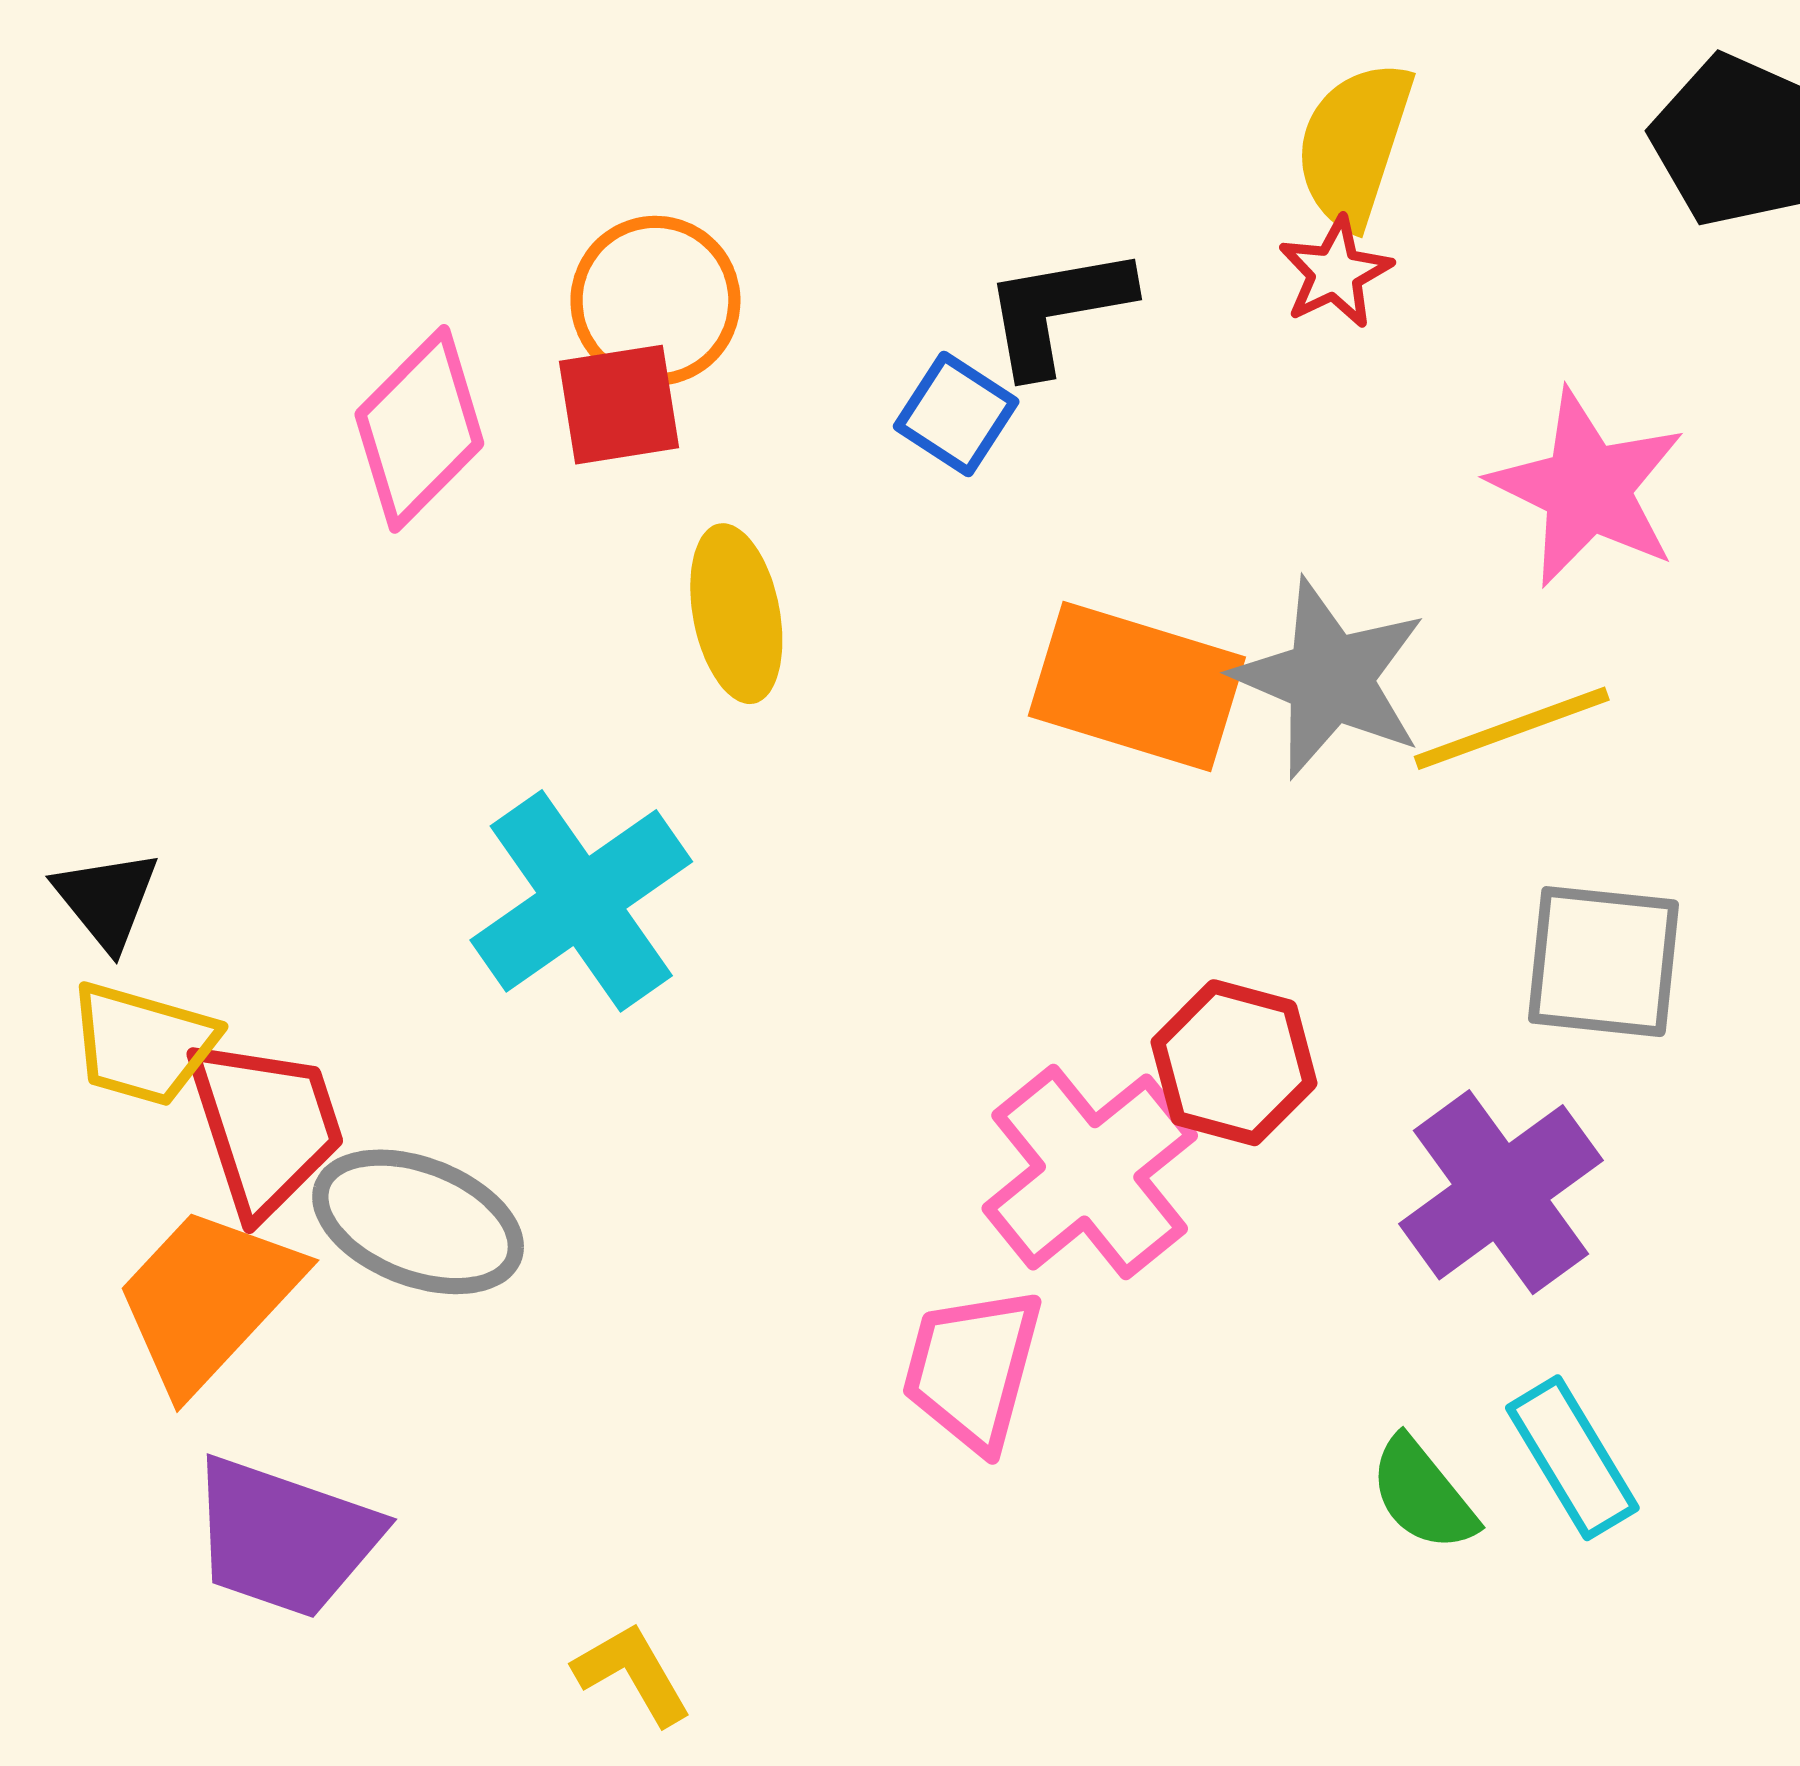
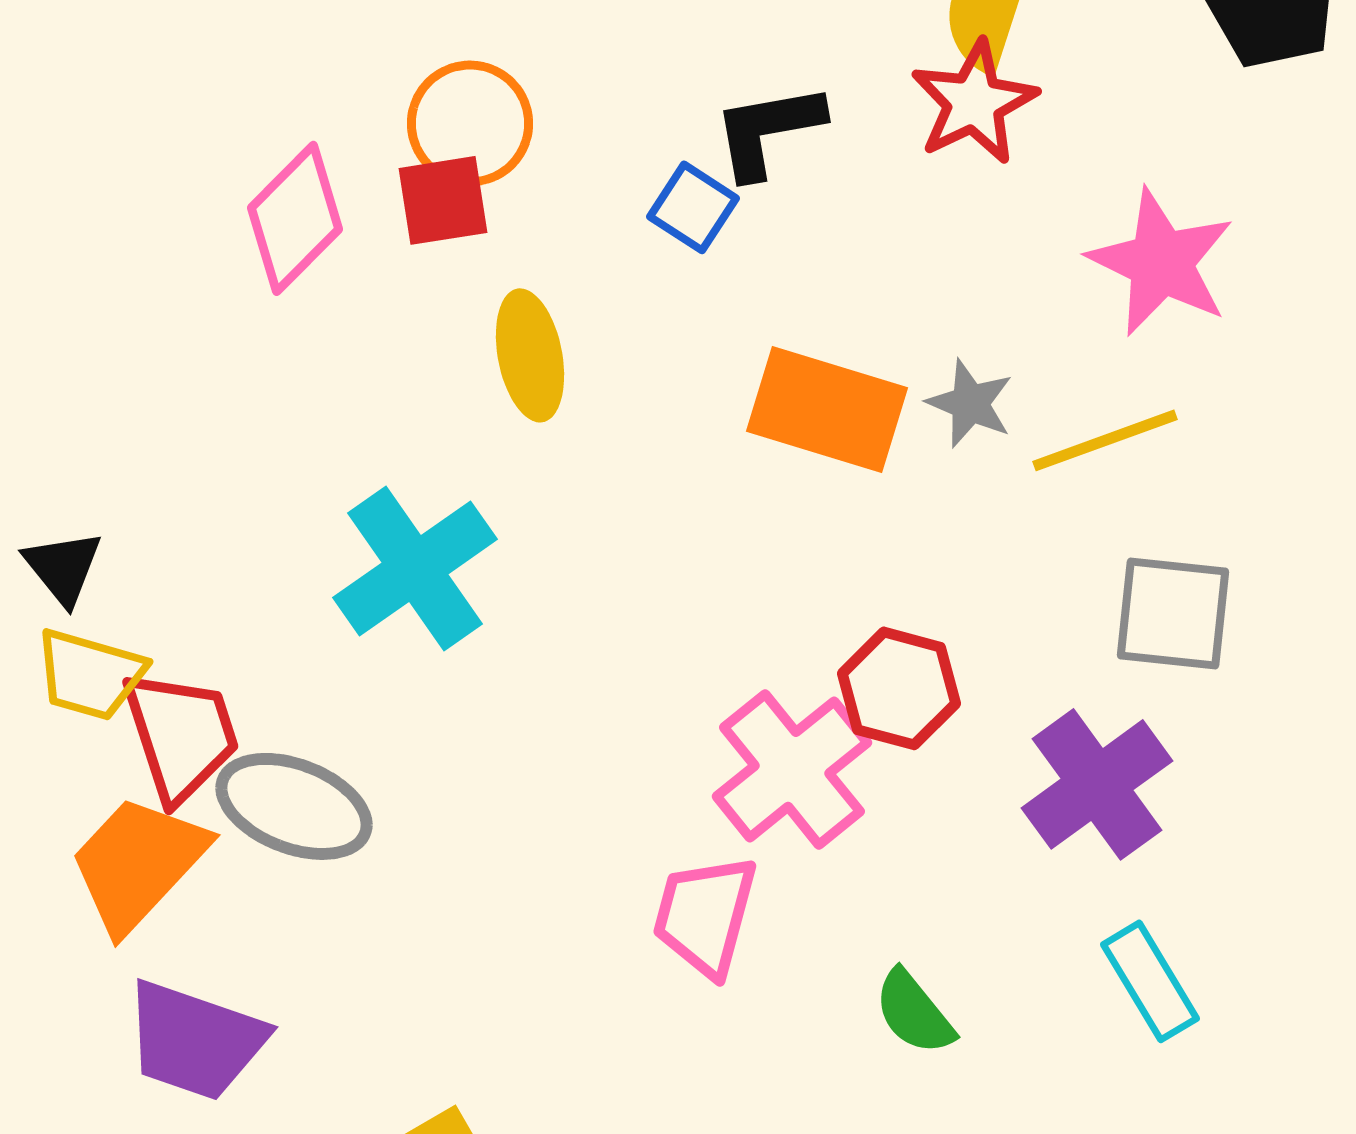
red star: (1335, 272) -> (974, 102), size x1.5
gray star: (1330, 678) -> (970, 403), size x0.6
green semicircle: (1423, 1494) -> (914, 1012), moved

